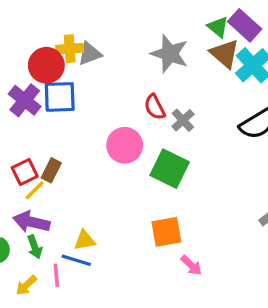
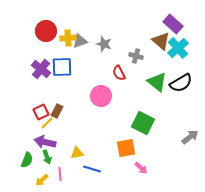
green triangle: (218, 27) -> (157, 82), moved, size x1.5
gray star: (170, 54) -> (104, 44), moved, size x0.7
red circle: (46, 65) -> (46, 31), moved
gray cross: (183, 120) -> (136, 56), moved, turned -32
green square: (170, 169) -> (143, 123), moved
blue line: (76, 260) -> (92, 169), moved

